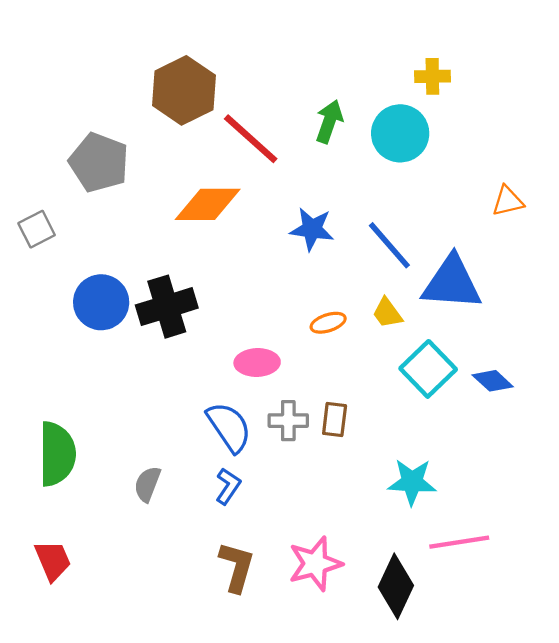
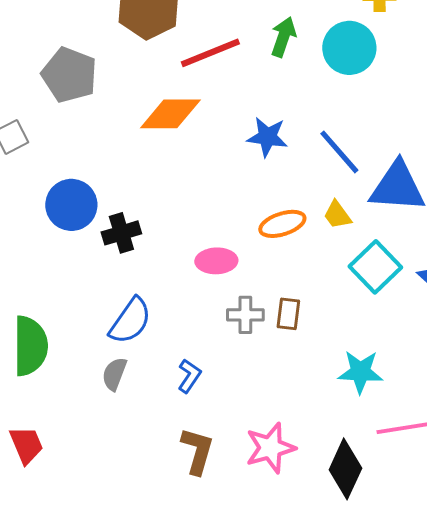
red line: (251, 139) -> (210, 53), turned -64
black cross: (167, 307) -> (121, 233), moved, size x0.7
orange ellipse: (328, 323) -> (282, 224), size x1.4
blue semicircle: (229, 427) -> (130, 321), moved, turned 69

